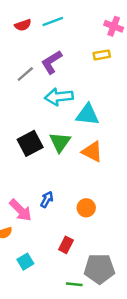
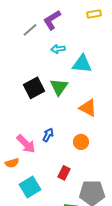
cyan arrow: (59, 97) -> (58, 49), size x0.6
orange triangle: (92, 152) -> (88, 108), moved
cyan square: (25, 262) -> (30, 187), size x1.5

